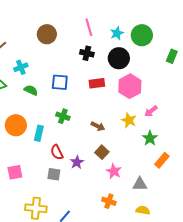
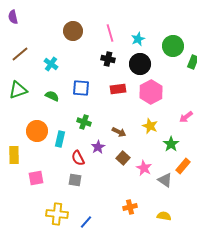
brown circle: (47, 34) -> (73, 31), moved
green circle: (142, 35) -> (173, 46), moved
cyan cross: (21, 67) -> (51, 64), moved, turned -32
pink arrow: (151, 111) -> (186, 117), moved
purple star: (77, 162) -> (98, 147), moved
pink star: (114, 171) -> (144, 168), moved
gray triangle: (140, 184) -> (165, 180), moved, turned 35
orange cross: (109, 201) -> (130, 207), turned -32

